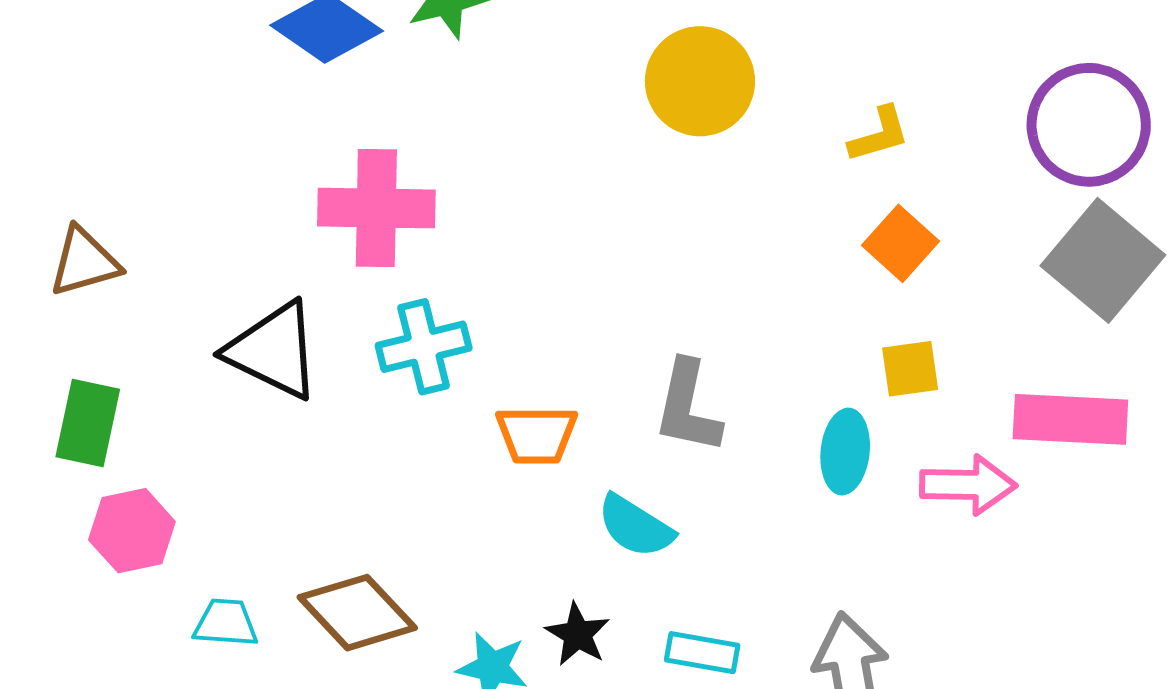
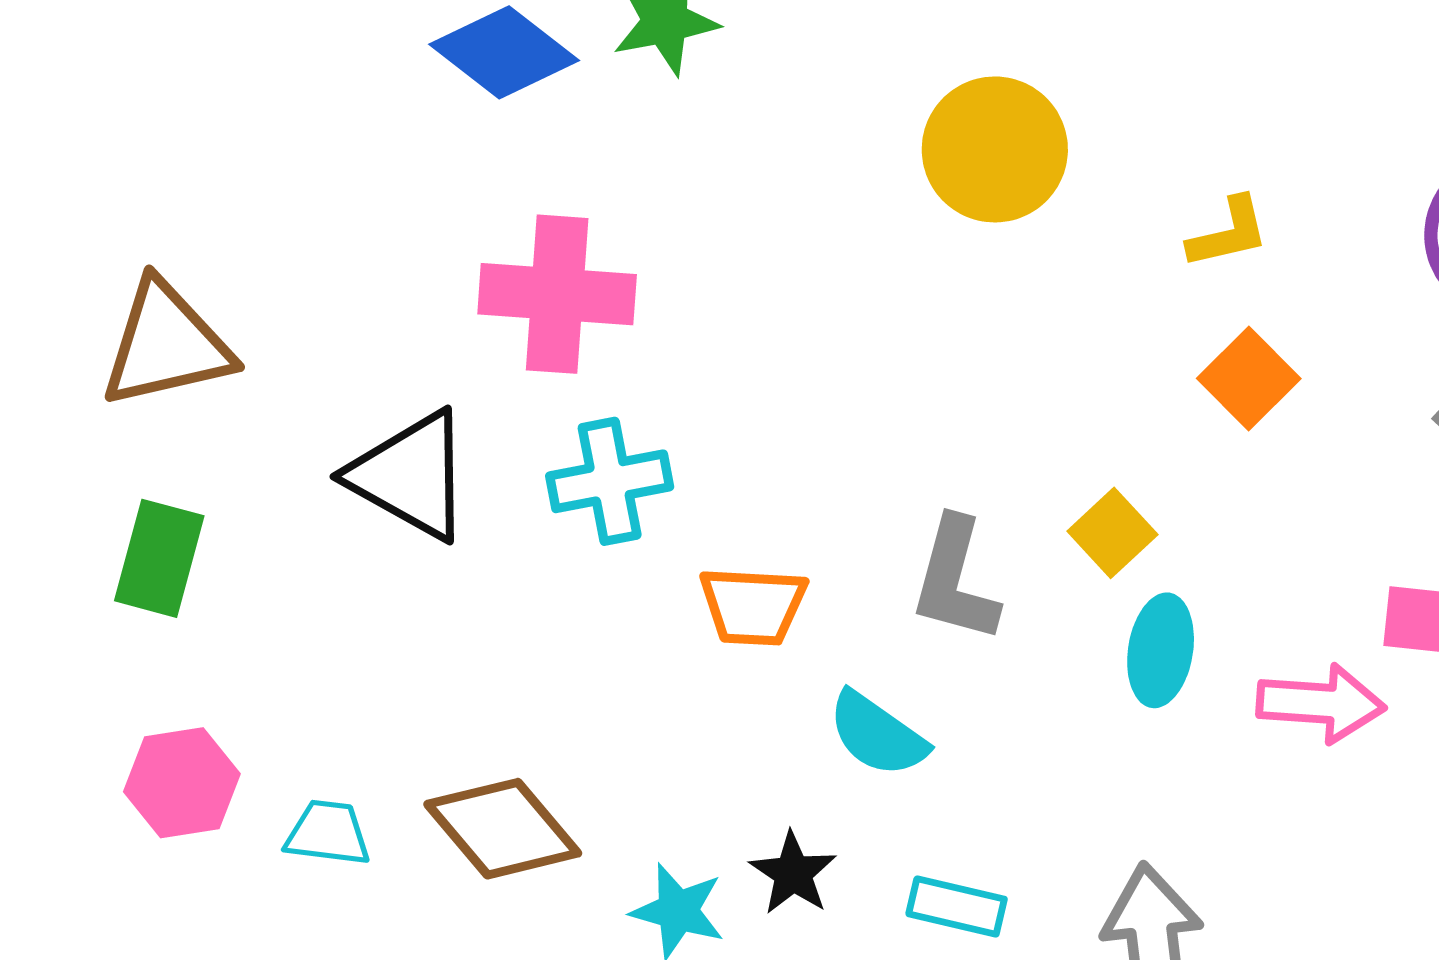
brown triangle: (84, 262) -> (166, 345), size x1.4
yellow square: (910, 369) -> (1112, 533), moved, turned -38
pink hexagon: (132, 531) -> (182, 783), moved

